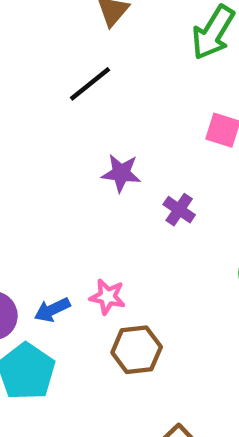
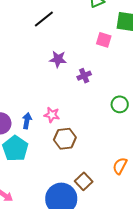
purple cross: (179, 210) -> (84, 76), turned 32
blue arrow: (52, 310) -> (27, 121), turned 126

